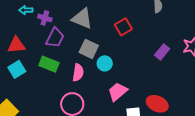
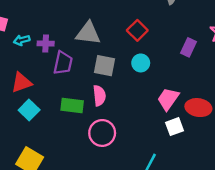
cyan circle: (105, 63) -> (141, 63), moved
green rectangle: (49, 64) -> (72, 106), moved
pink trapezoid: (118, 92) -> (168, 99), moved

